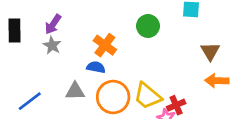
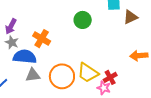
orange cross: (105, 45) -> (42, 39), moved
brown triangle: (210, 51) -> (131, 17), moved, turned 42
blue semicircle: (96, 67) -> (25, 57), moved, size x1.6

